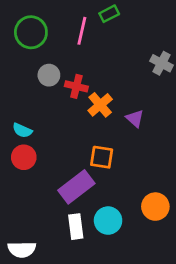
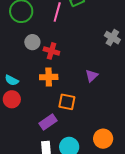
orange cross: (100, 105) -> (49, 77), moved, turned 36
purple triangle: (135, 118) -> (92, 76), turned 32
purple rectangle: (76, 187) -> (48, 122), size x0.7

